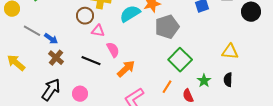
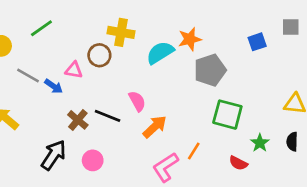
pink triangle: (98, 31) -> (74, 70), moved
brown cross: (56, 58) -> (78, 120), moved
green square: (180, 60) -> (227, 115), turned -30
orange line: (167, 87) -> (194, 151), moved
red semicircle: (188, 96) -> (238, 163), turned -40

